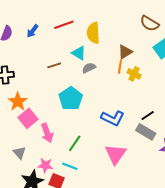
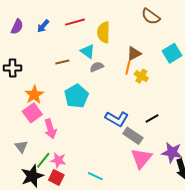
brown semicircle: (150, 23) -> (151, 16), moved
orange star: (18, 102) -> (34, 95), moved
gray rectangle: (146, 132) -> (133, 136), moved
green line: (75, 143) -> (43, 160), moved
pink triangle: (115, 154) -> (141, 158), moved
pink star: (45, 165) -> (58, 160), moved
cyan line: (70, 166) -> (95, 176), moved

